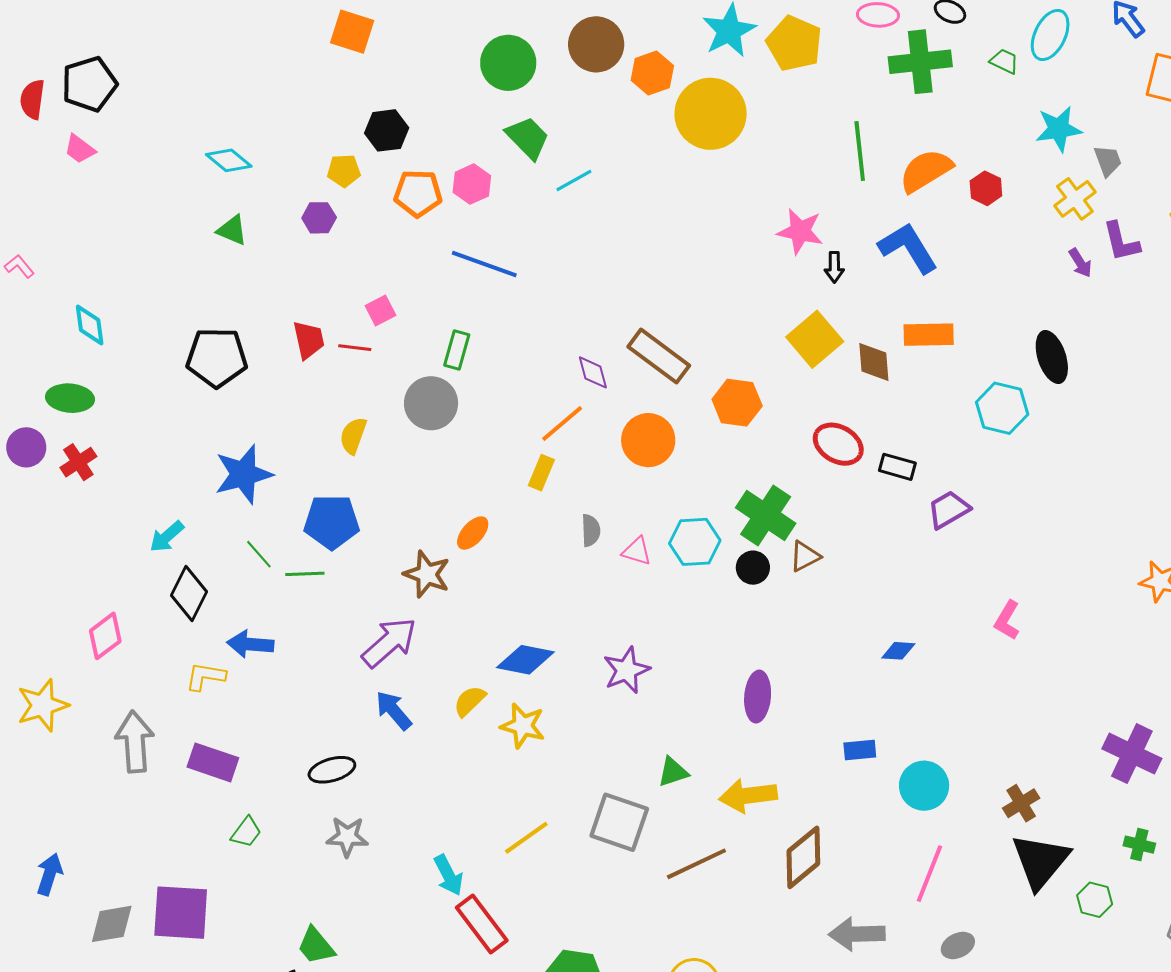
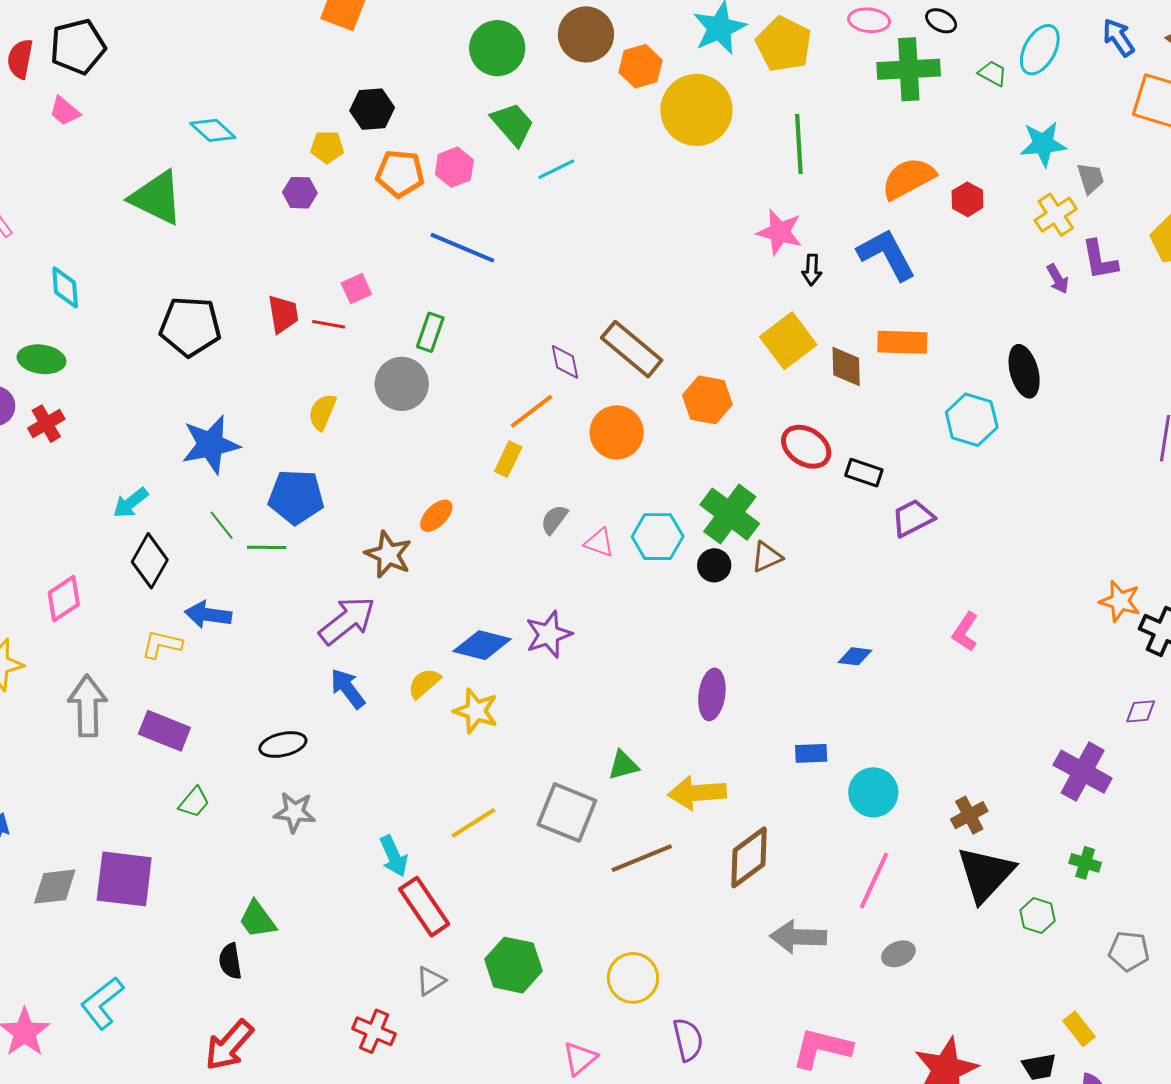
green line: (860, 151) -> (799, 144), moved
green triangle: (232, 230) -> (157, 198), moved, size x1.8
gray semicircle: (591, 530) -> (554, 519), turned -144
purple star: (626, 670) -> (549, 634), moved

